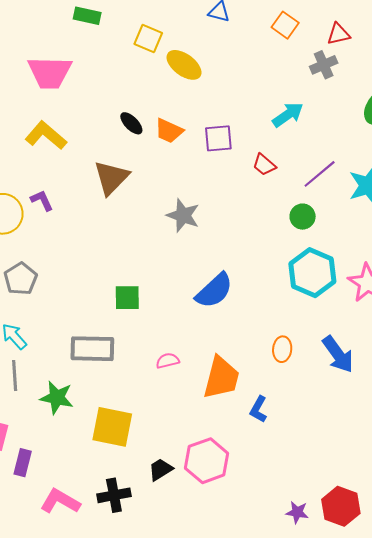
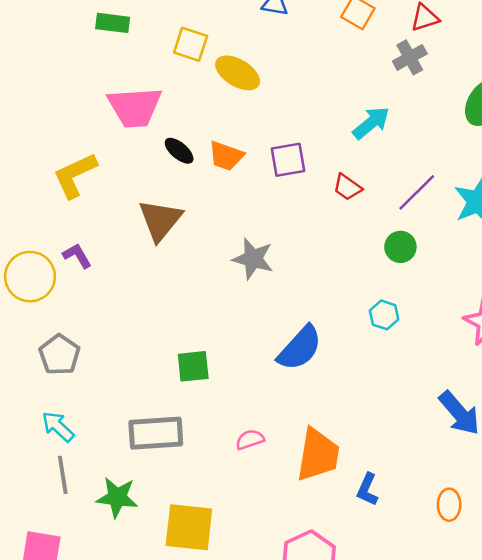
pink trapezoid: (50, 73) -> (135, 107), moved
yellow L-shape: (46, 135) -> (75, 175), turned -60
cyan hexagon: (312, 273) -> (384, 315), moved, size x0.5
orange ellipse: (282, 349) -> (449, 505), moved

